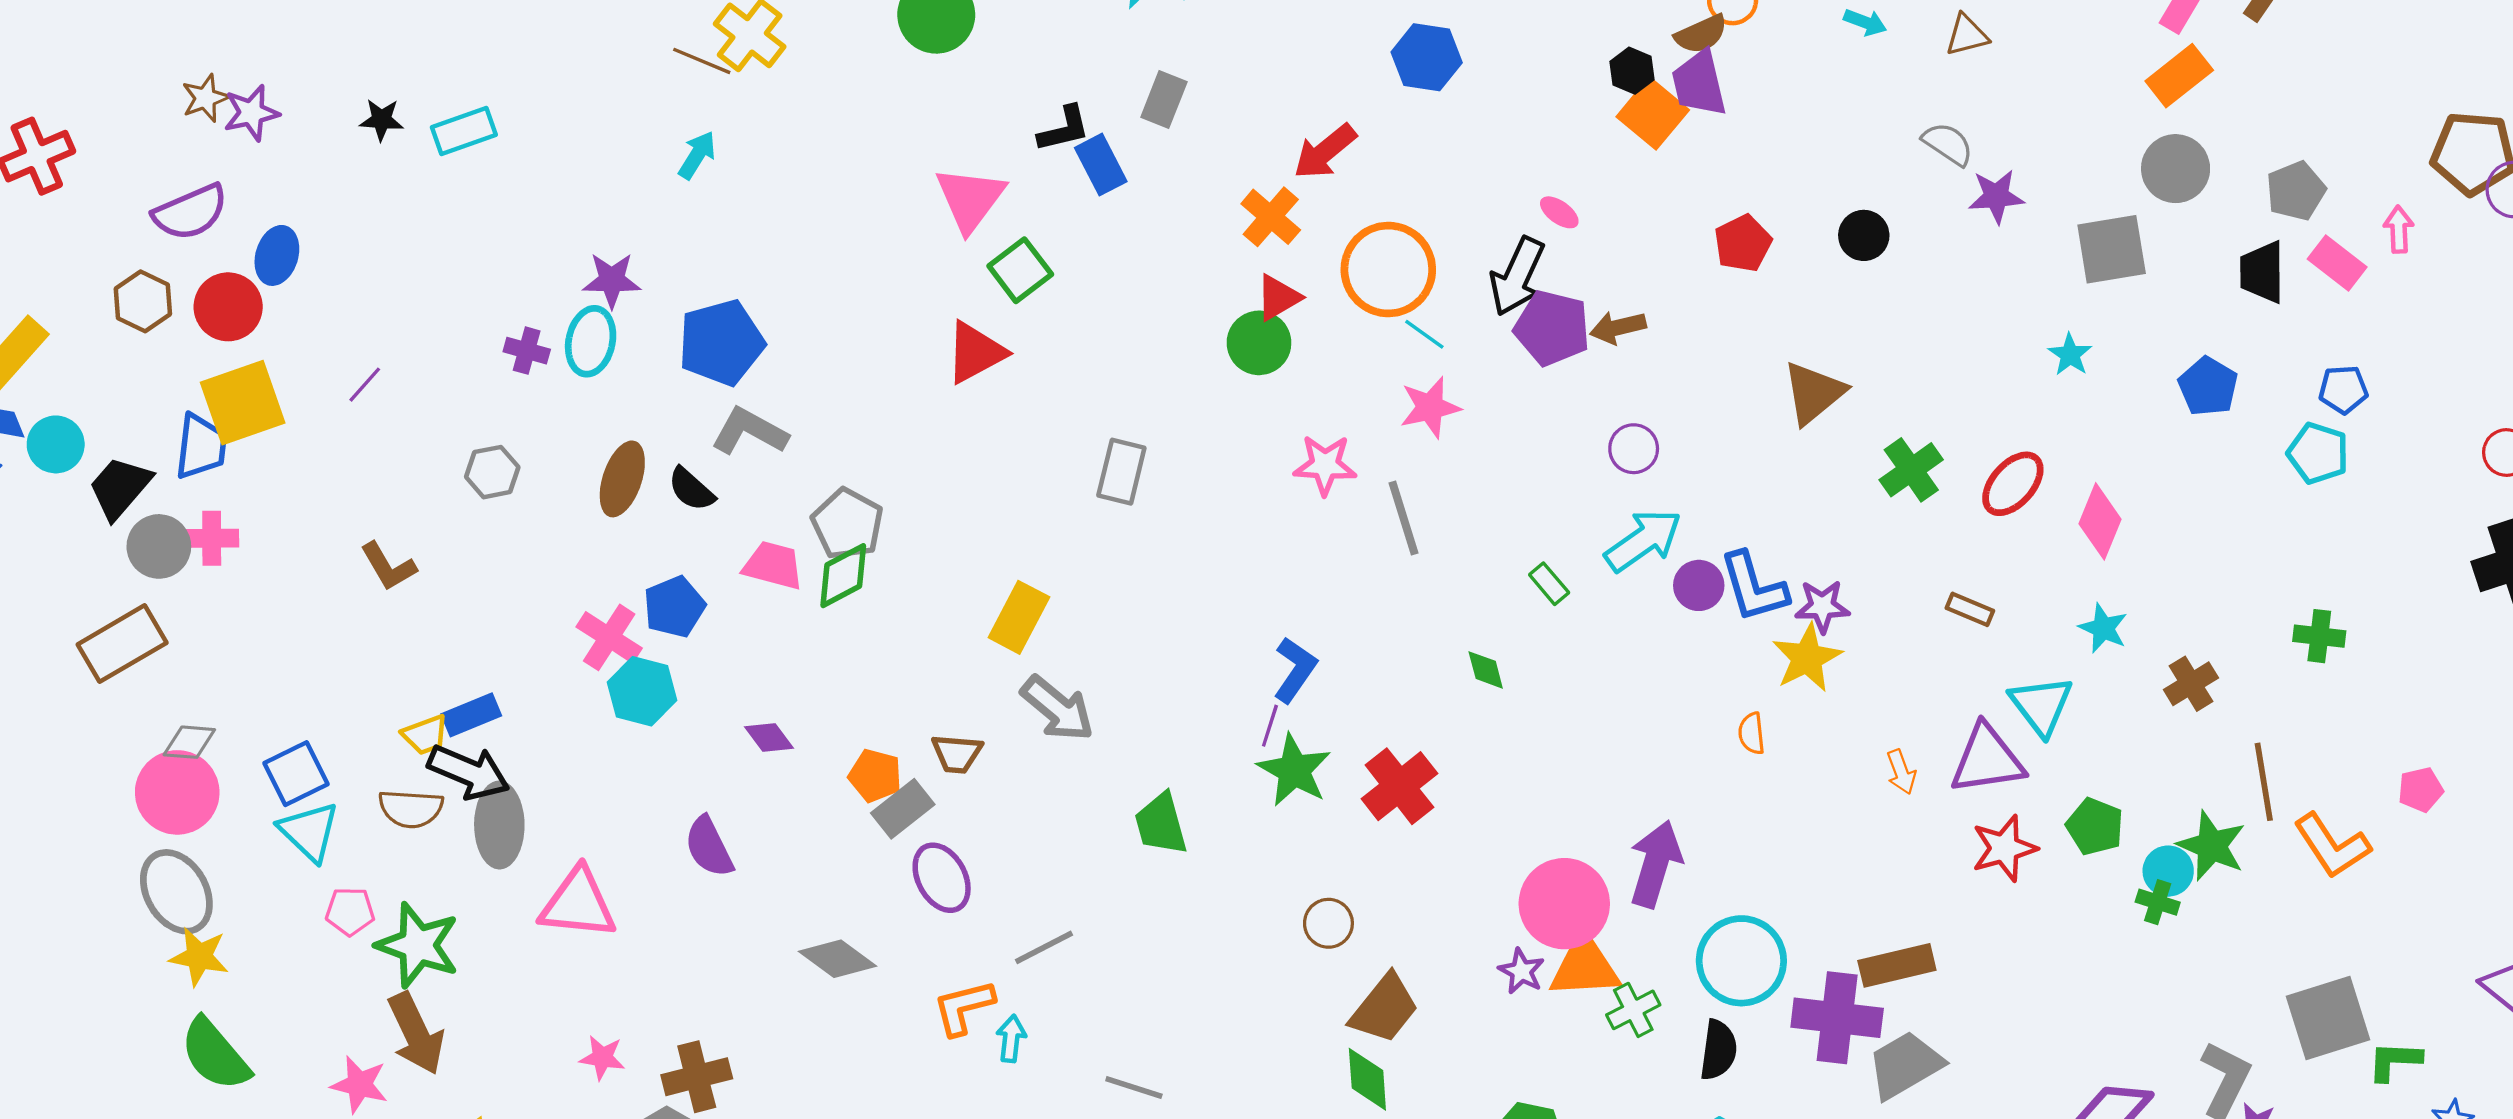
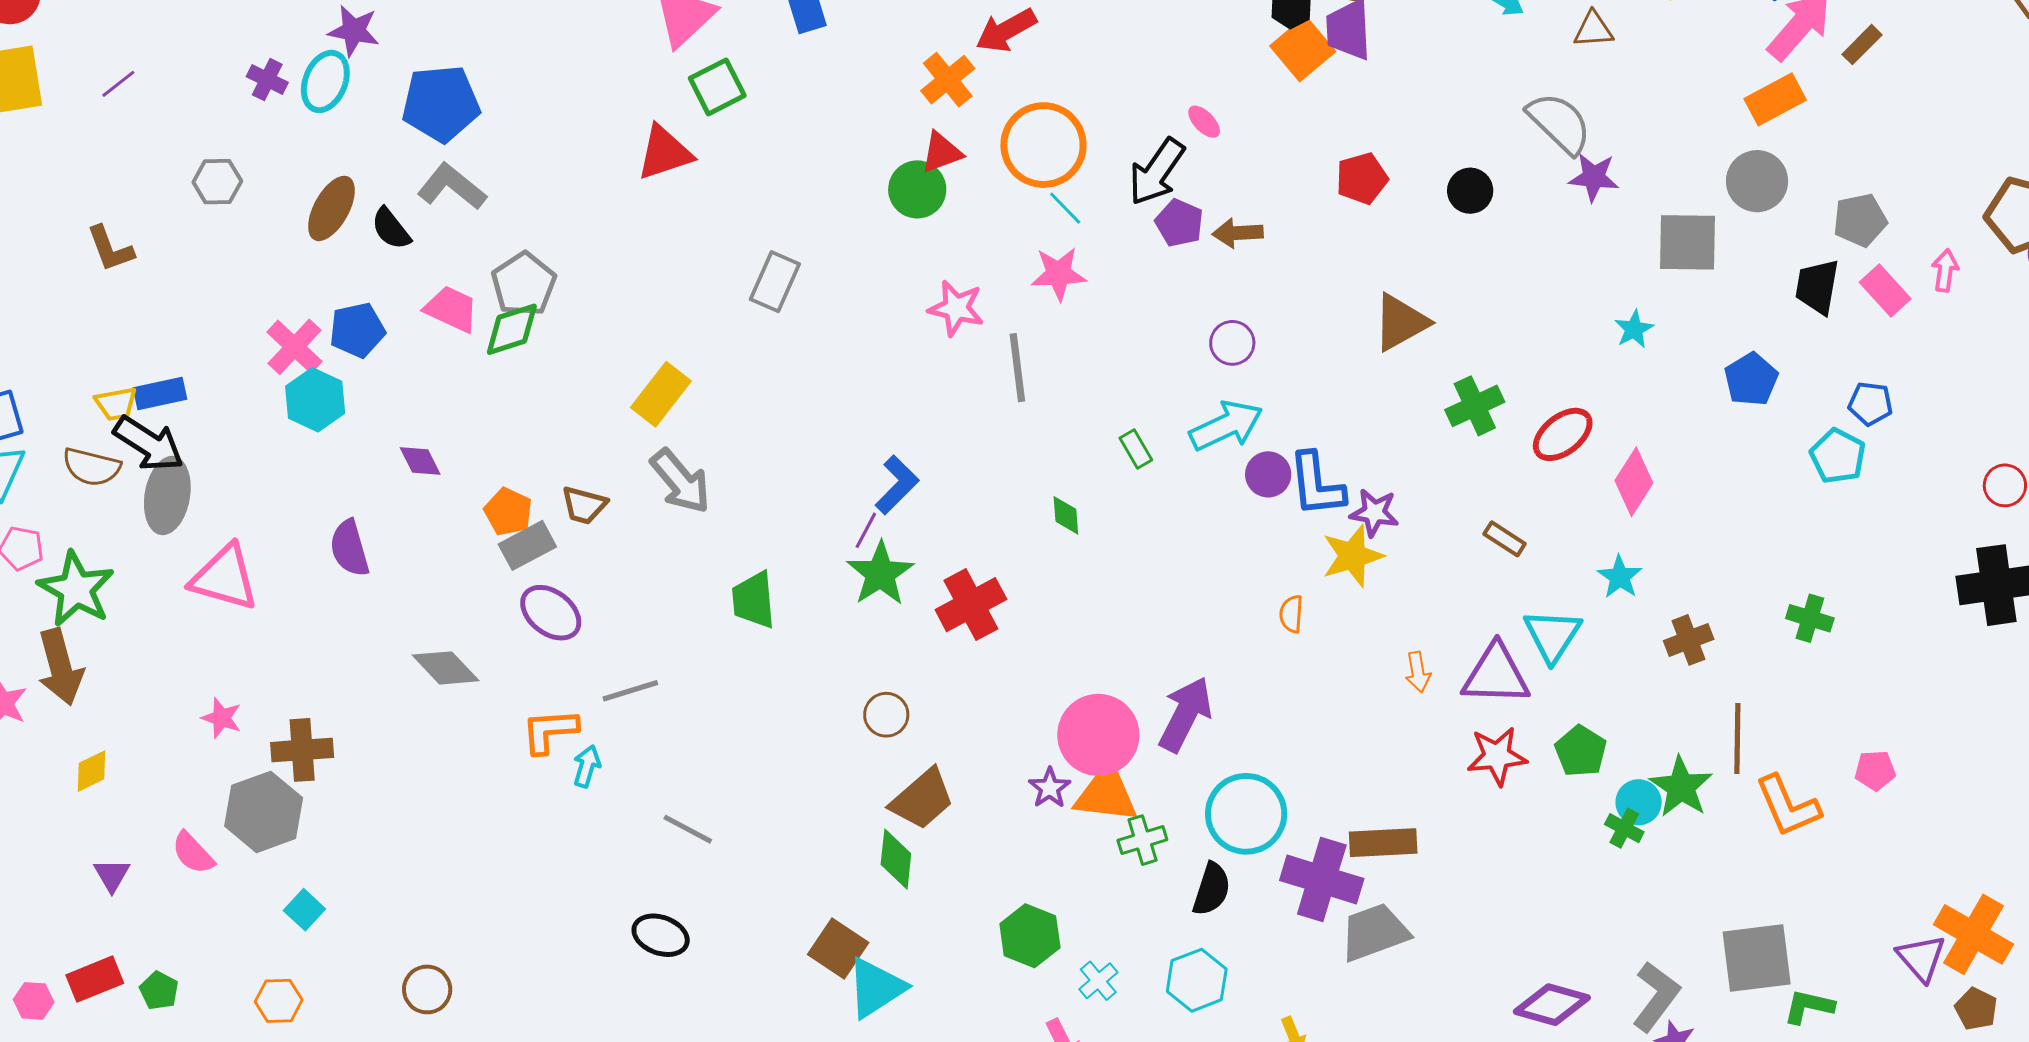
gray semicircle: (1948, 144) -> (1559, 123), size x1.5
purple pentagon: (1552, 328) -> (1179, 223), size x0.7
purple ellipse: (942, 878) -> (551, 613), turned -34

